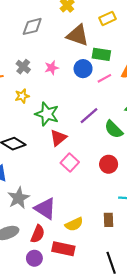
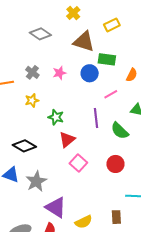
gray diamond: (32, 26) -> (40, 34), turned 50
pink line: (104, 78) -> (111, 94), moved
green star: (47, 114) -> (56, 117), size x0.7
purple line: (89, 116) -> (96, 118), turned -54
gray star: (19, 198) -> (36, 181), moved

